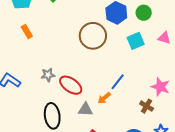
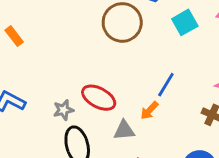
orange rectangle: (27, 31) -> (14, 36), moved
gray star: (48, 75) -> (63, 110), moved

